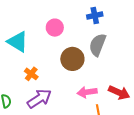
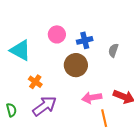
blue cross: (95, 15) -> (85, 40), moved
gray semicircle: (98, 45) -> (113, 50), moved, size x0.6

